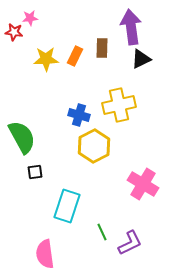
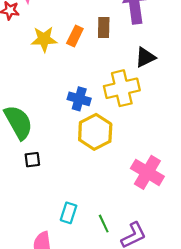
black triangle: (141, 59) -> (145, 57), moved
cyan rectangle: (67, 206) -> (69, 213), moved, size x0.6

